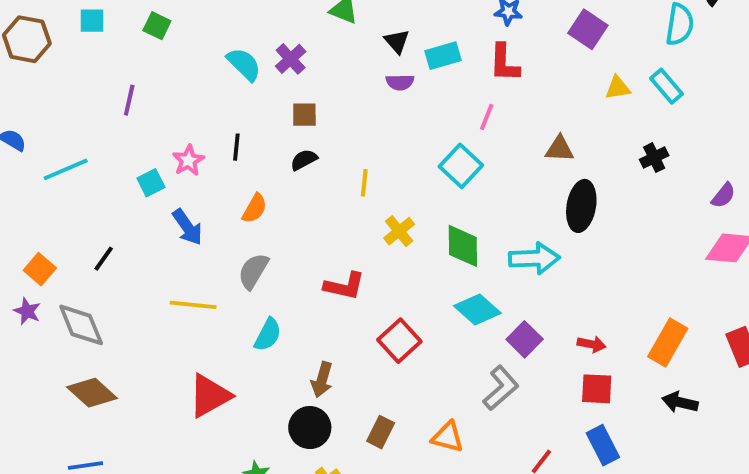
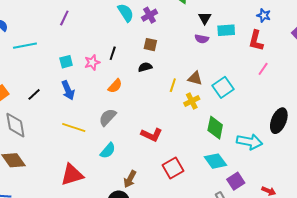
pink line: (487, 117) -> (263, 69), moved
brown triangle: (560, 149) -> (195, 78), moved
pink star: (188, 160) -> (92, 62), moved
blue arrow: (187, 227) -> (68, 90), moved
yellow cross: (399, 231) -> (192, 101), moved

